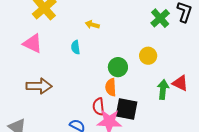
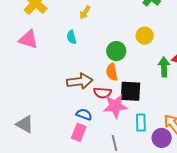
yellow arrow: (92, 25) -> (85, 12), turned -64
brown arrow: (39, 86) -> (80, 81), moved
red semicircle: (99, 107) -> (102, 93), turned -72

